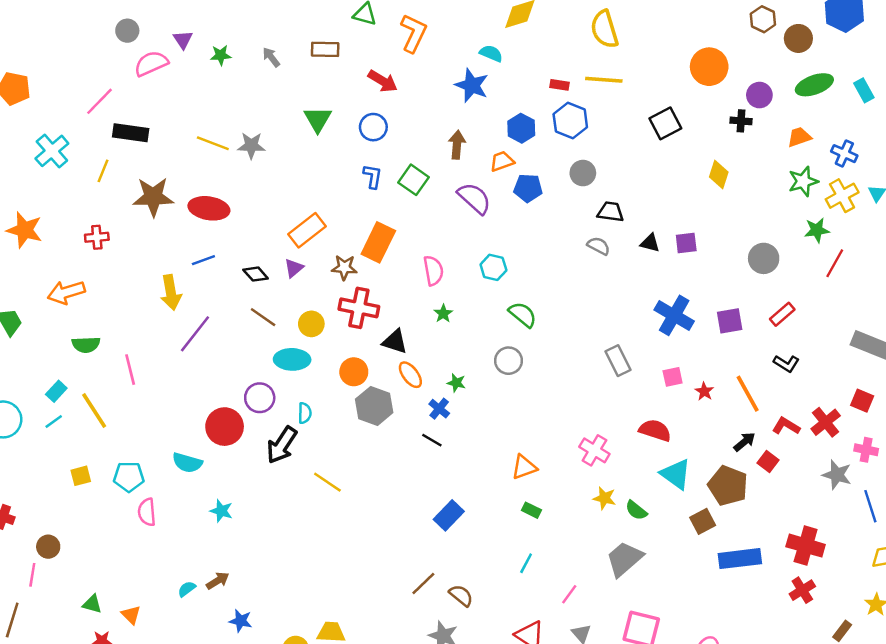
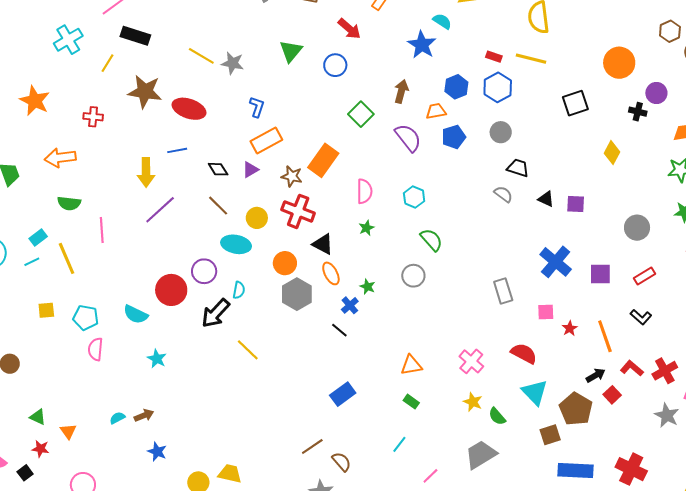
blue L-shape: (373, 176) -> (257, 107), moved
blue pentagon: (528, 188) -> (454, 137), turned -30

